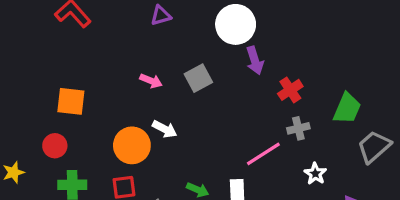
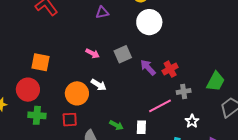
purple arrow: (255, 60) -> (148, 67), moved, turned 150
red cross: (290, 90) -> (170, 69), moved
red circle: (55, 146) -> (28, 90), size x1.5

